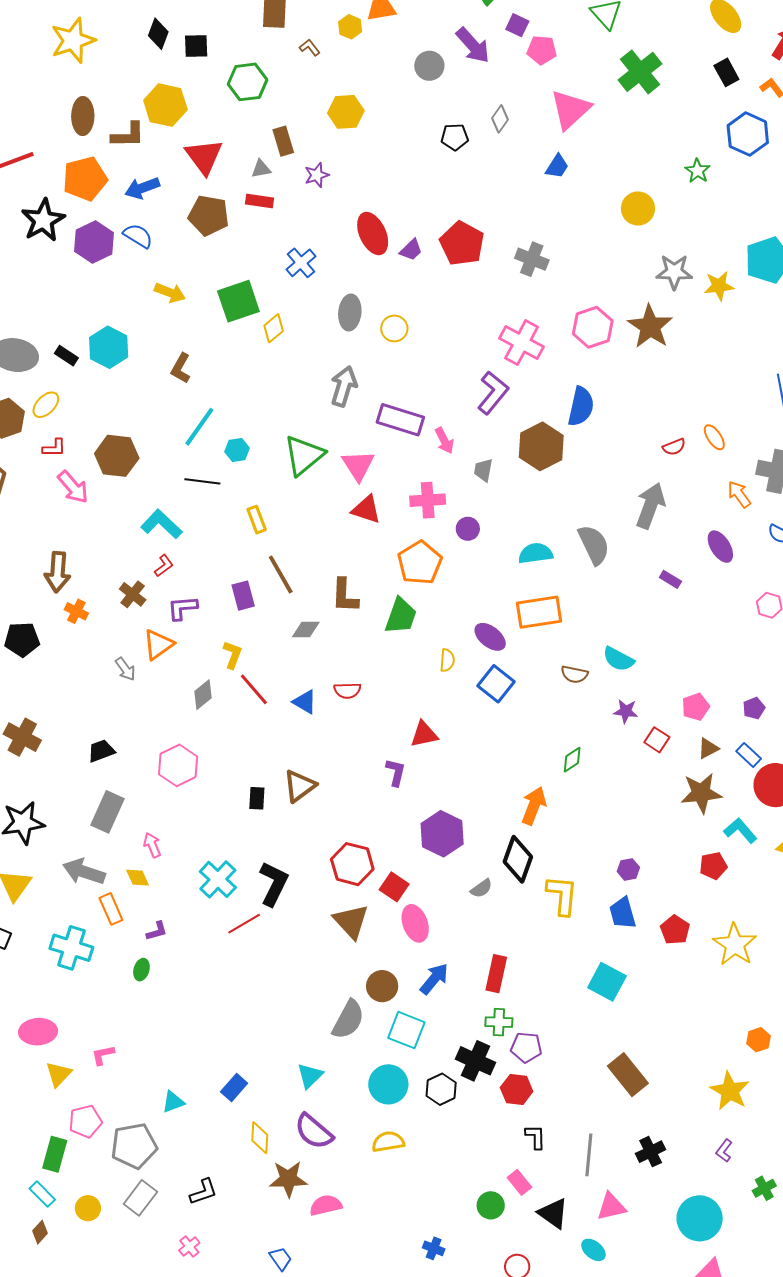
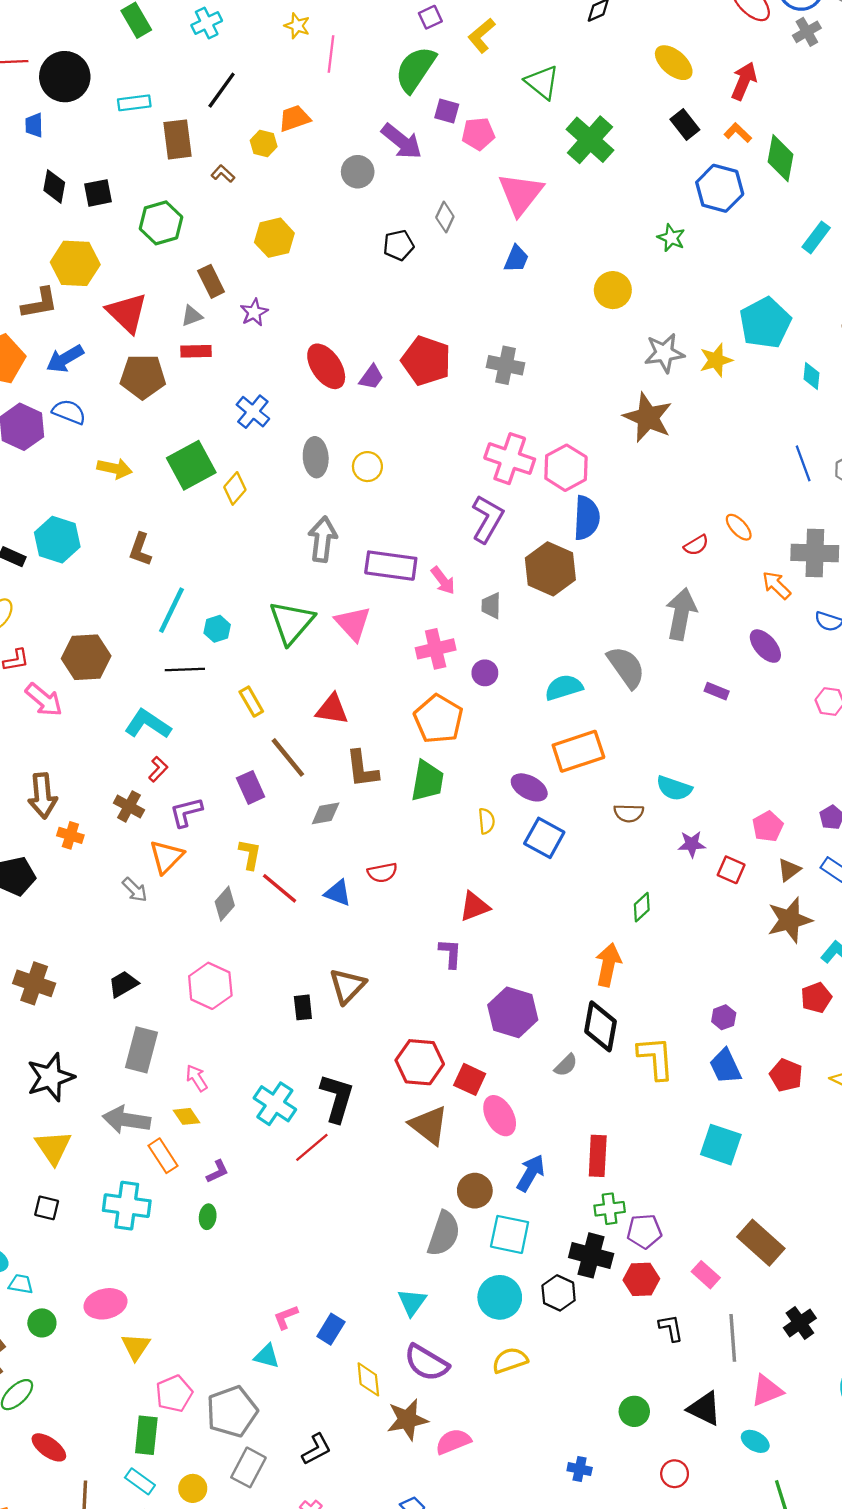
pink hexagon: (593, 327) -> (566, 468), moved
red triangle: (366, 510) -> (332, 709), moved
pink L-shape: (103, 1055) -> (286, 1317), moved
cyan triangle: (173, 1102) -> (267, 1356), turned 45
pink rectangle: (519, 1182) -> (706, 1275), moved

